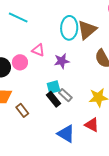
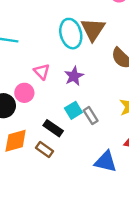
pink triangle: (38, 50) -> (42, 72), turned 40
gray rectangle: (65, 95) -> (91, 116), turned 32
black rectangle: (53, 99) -> (53, 128), moved

